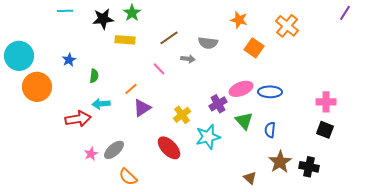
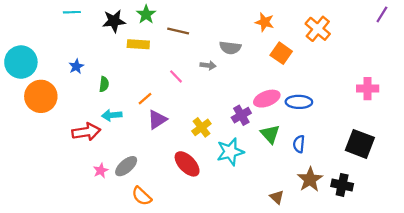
brown line: (169, 38) -> (178, 31), moved, turned 48
pink cross: (326, 102) -> (368, 89), moved
black square: (325, 130) -> (360, 144), size x1.5

